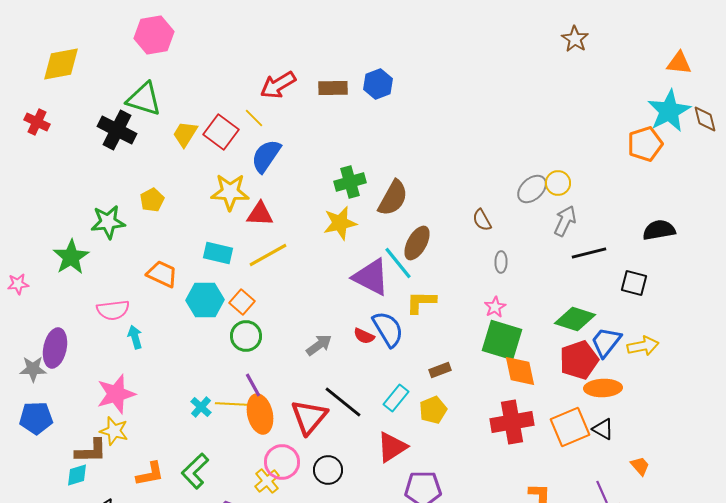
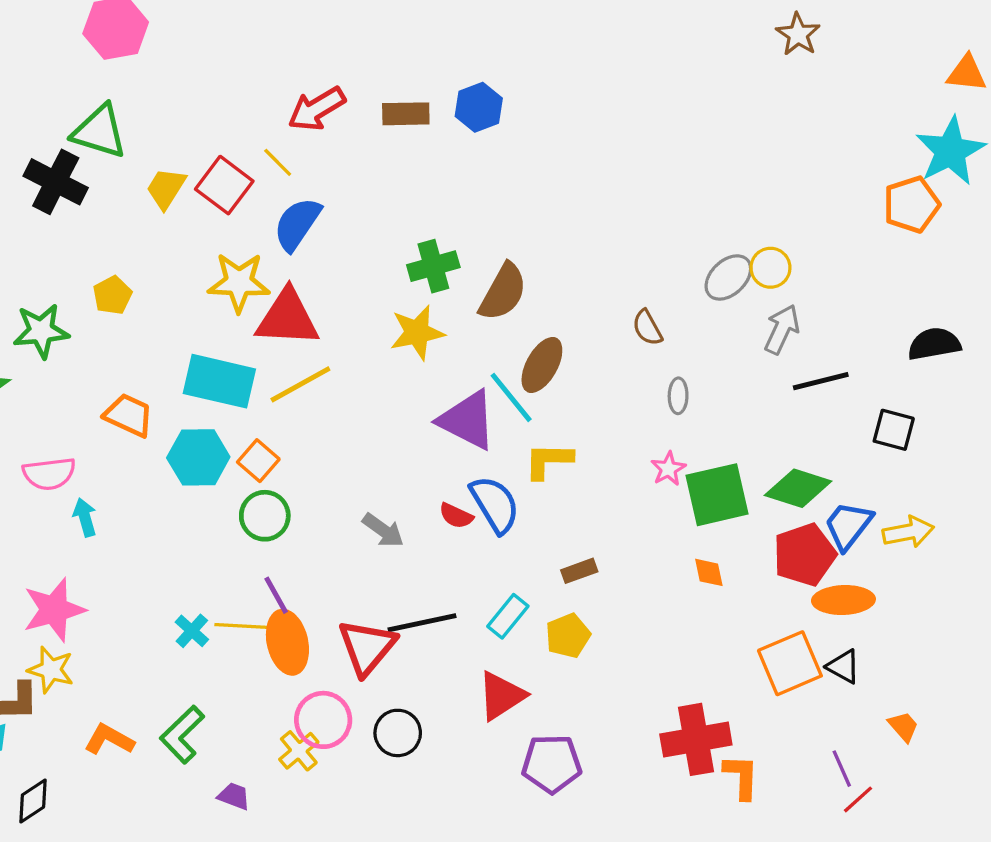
red triangle: (260, 214) -> (287, 318), size x1.5
cyan rectangle: (218, 253) -> (219, 381), size x1.5
green square: (502, 340) -> (717, 495), moved, turned -30
gray arrow: (319, 345) -> (383, 530), turned 72
orange diamond: (520, 371) -> (709, 572), size x0.6
black line: (343, 402) -> (422, 623), turned -51
red cross: (512, 422) -> (696, 739), moved
orange L-shape: (150, 474) -> (109, 739), turned -140

